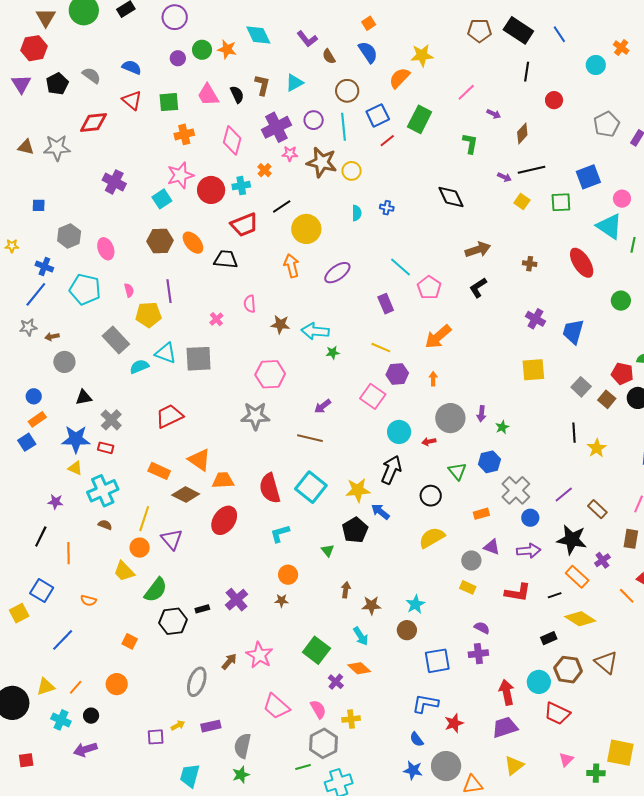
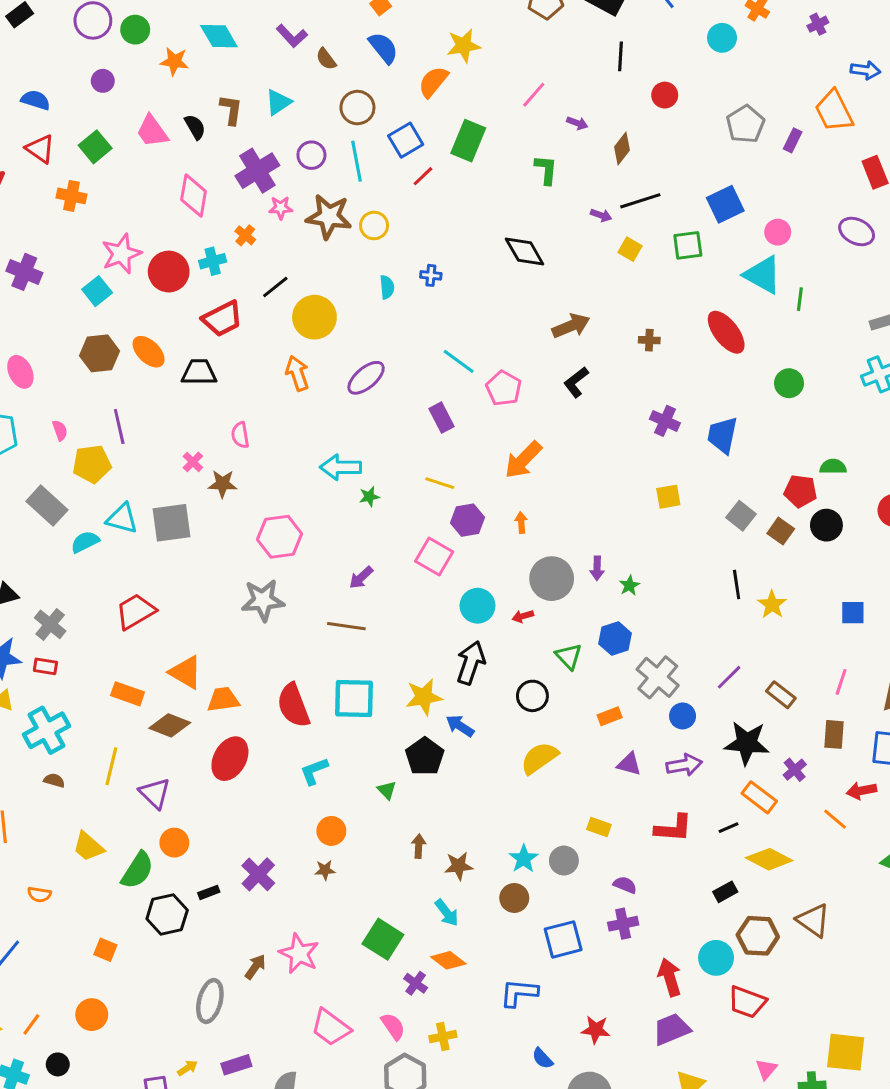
green circle: (202, 50) -> (135, 30), moved
green square: (169, 102) -> (95, 147), turned -30
orange cross: (184, 134) -> (72, 196), moved, turned 30
brown star: (280, 324) -> (223, 484), moved
yellow square: (533, 370) -> (668, 497), size x0.7
cyan square: (311, 487) -> (354, 699), turned -32
orange circle: (140, 548) -> (174, 843), moved
gray circle: (471, 561) -> (564, 861), moved
blue L-shape: (425, 704) -> (519, 993), moved
red star: (454, 723) -> (596, 1030), turned 30

